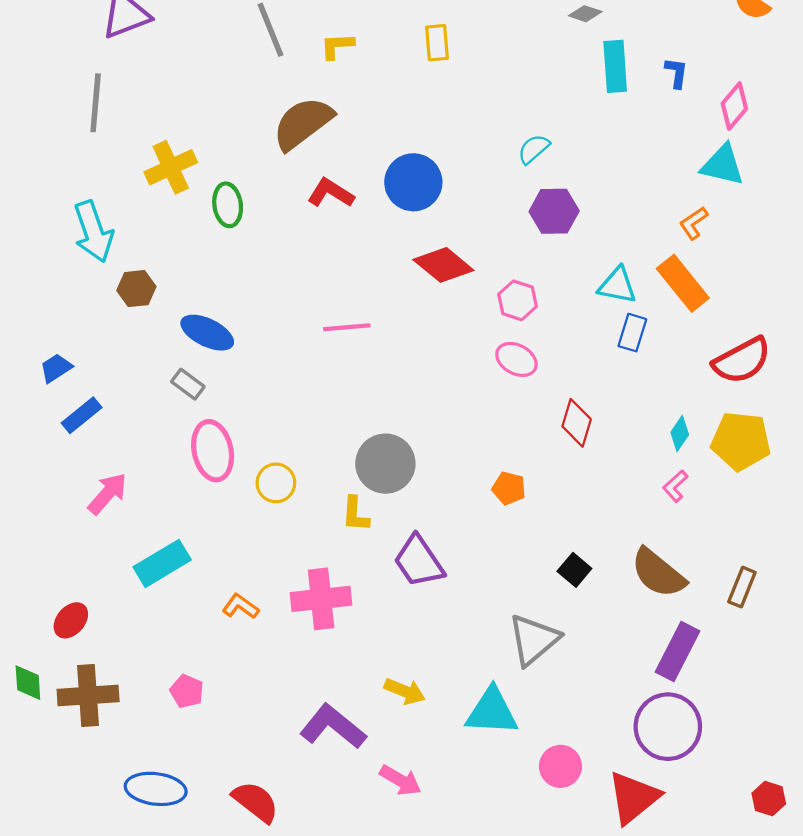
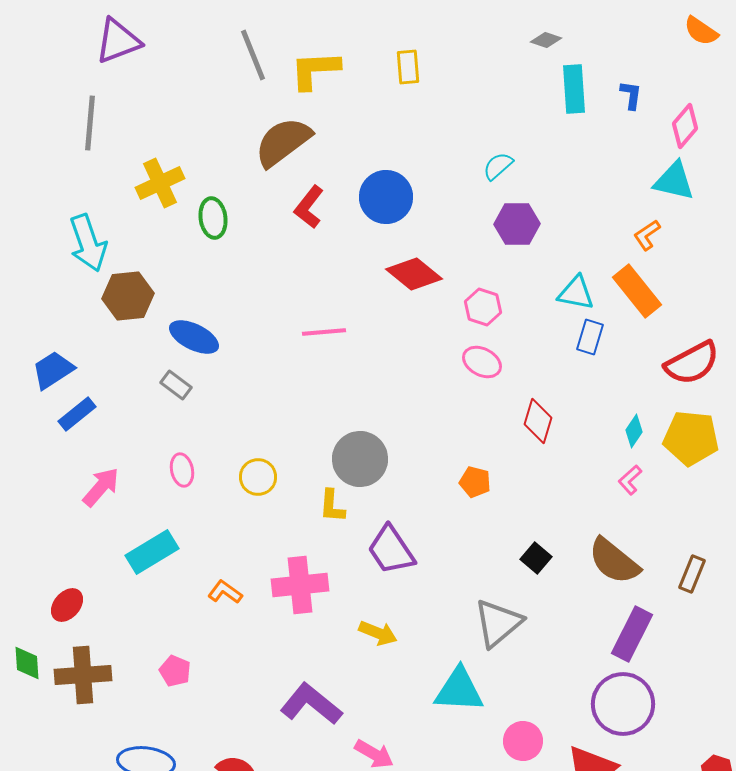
yellow L-shape: (337, 46) -> (315, 70), size x1.6
red L-shape: (331, 193) -> (309, 207), turned -84
brown hexagon: (136, 289) -> (128, 296), size x1.4
blue trapezoid: (56, 368) -> (53, 370), size x1.4
pink ellipse: (213, 451) -> (182, 470), moved, size x0.6
yellow arrow: (405, 691) -> (378, 633), moved

